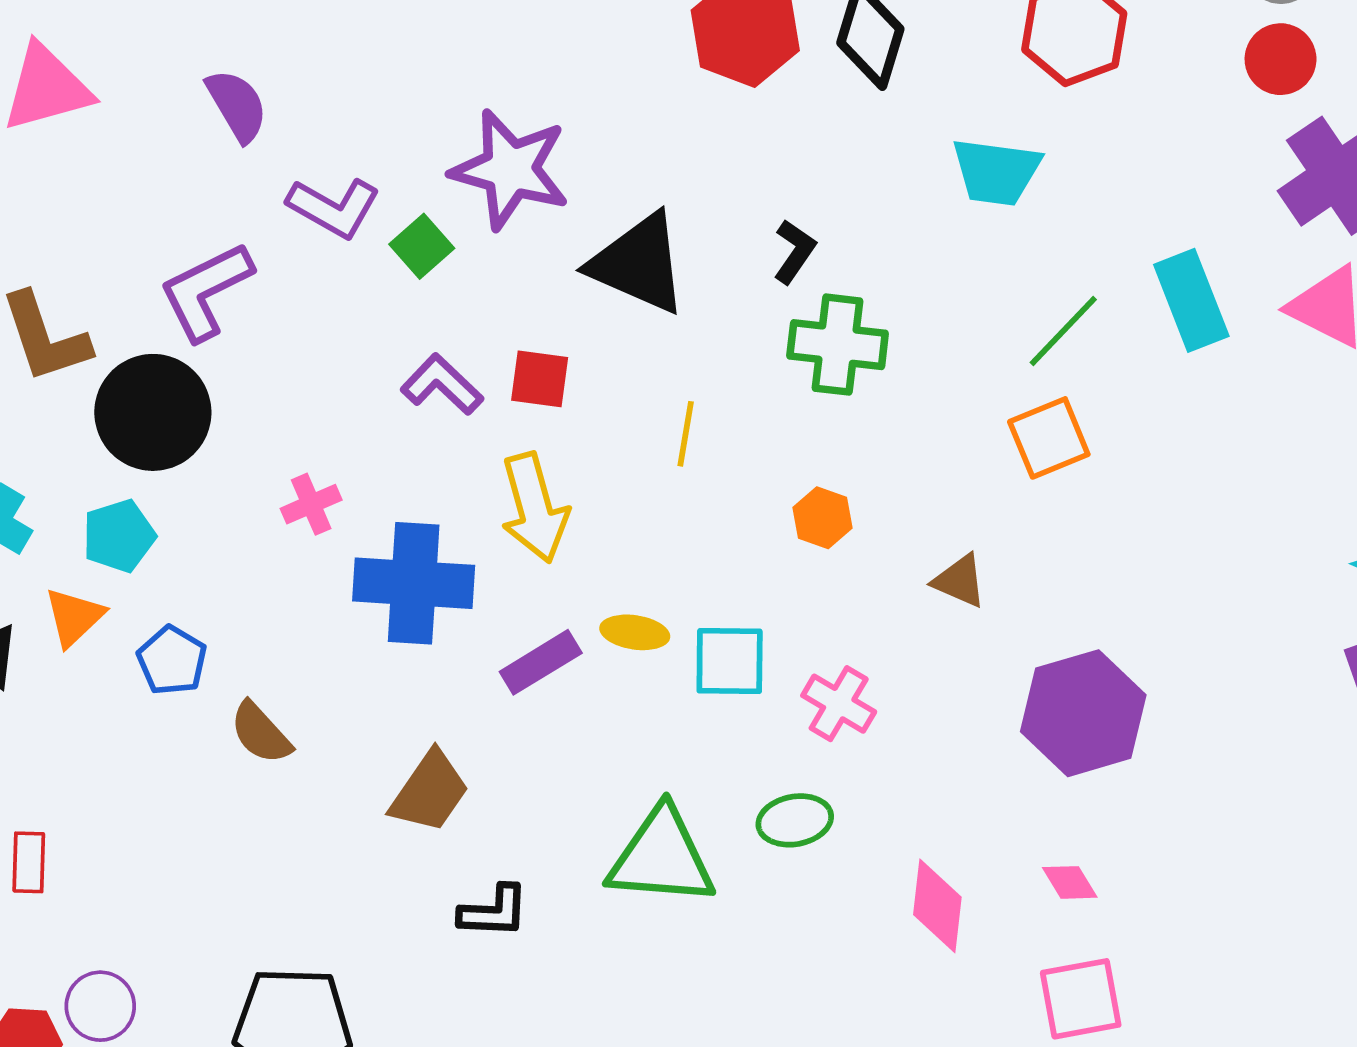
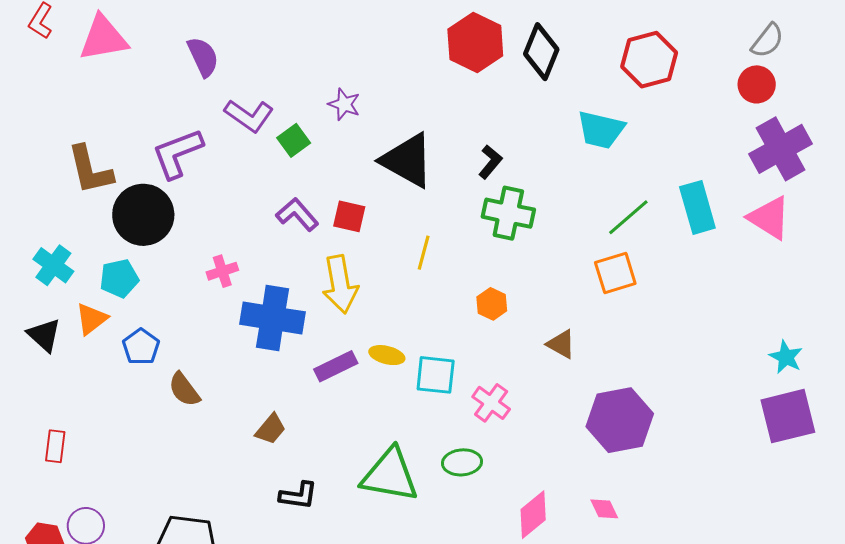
purple star: (510, 169) -> (344, 104), size x0.5
brown trapezoid: (430, 792) -> (271, 429), size x0.7
pink diamond: (937, 906) -> (533, 515), turned 39

